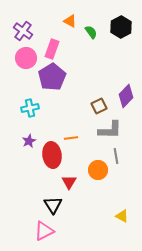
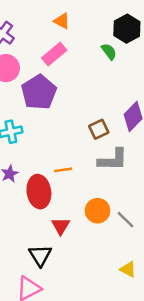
green semicircle: (91, 32) -> (109, 52), moved
pink rectangle: (52, 49) -> (54, 54), moved, turned 30
gray line: (116, 156) -> (126, 220), moved, turned -35

